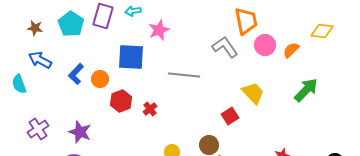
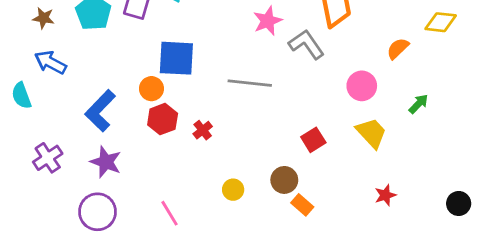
pink star: (159, 30) -> (268, 21), moved
pink circle: (265, 45) -> (362, 86), moved
blue L-shape: (76, 74) -> (100, 111), moved, size x1.4
orange circle: (100, 79) -> (151, 89), moved
green arrow: (306, 90) -> (419, 104), size x0.6
yellow trapezoid: (253, 93) -> (371, 133), moved

